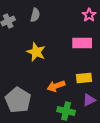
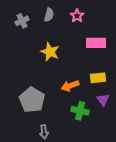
pink star: (89, 15) -> (77, 16), moved
purple triangle: (89, 100) -> (103, 100), turned -40

